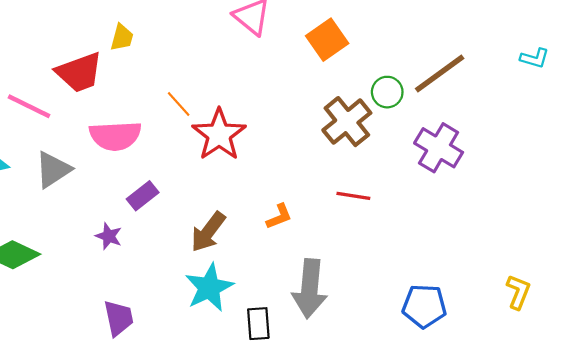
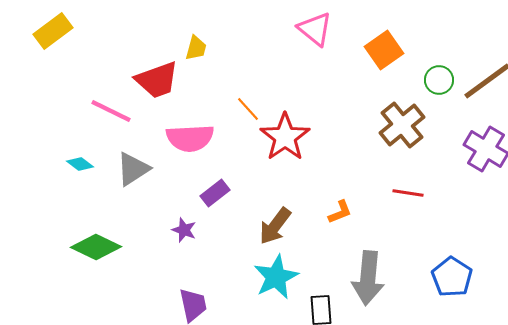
green circle: (387, 92) -> (439, 80), moved
blue pentagon: (424, 306) -> (452, 277), moved, turned 30

